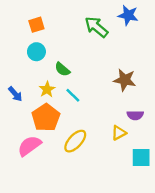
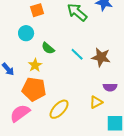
orange square: (36, 25) -> (37, 10), moved
cyan line: (73, 95) -> (77, 54), moved
orange pentagon: (46, 118) -> (34, 89), turned -30

